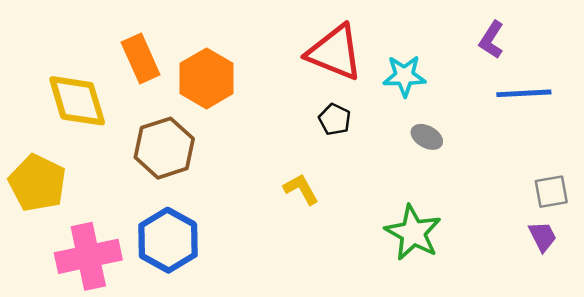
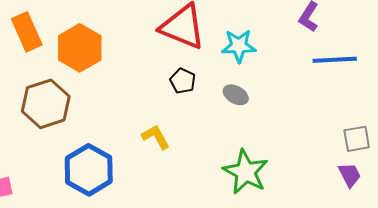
gray ellipse: (427, 137) -> (236, 95), moved
blue hexagon: (168, 240) -> (89, 170), moved

